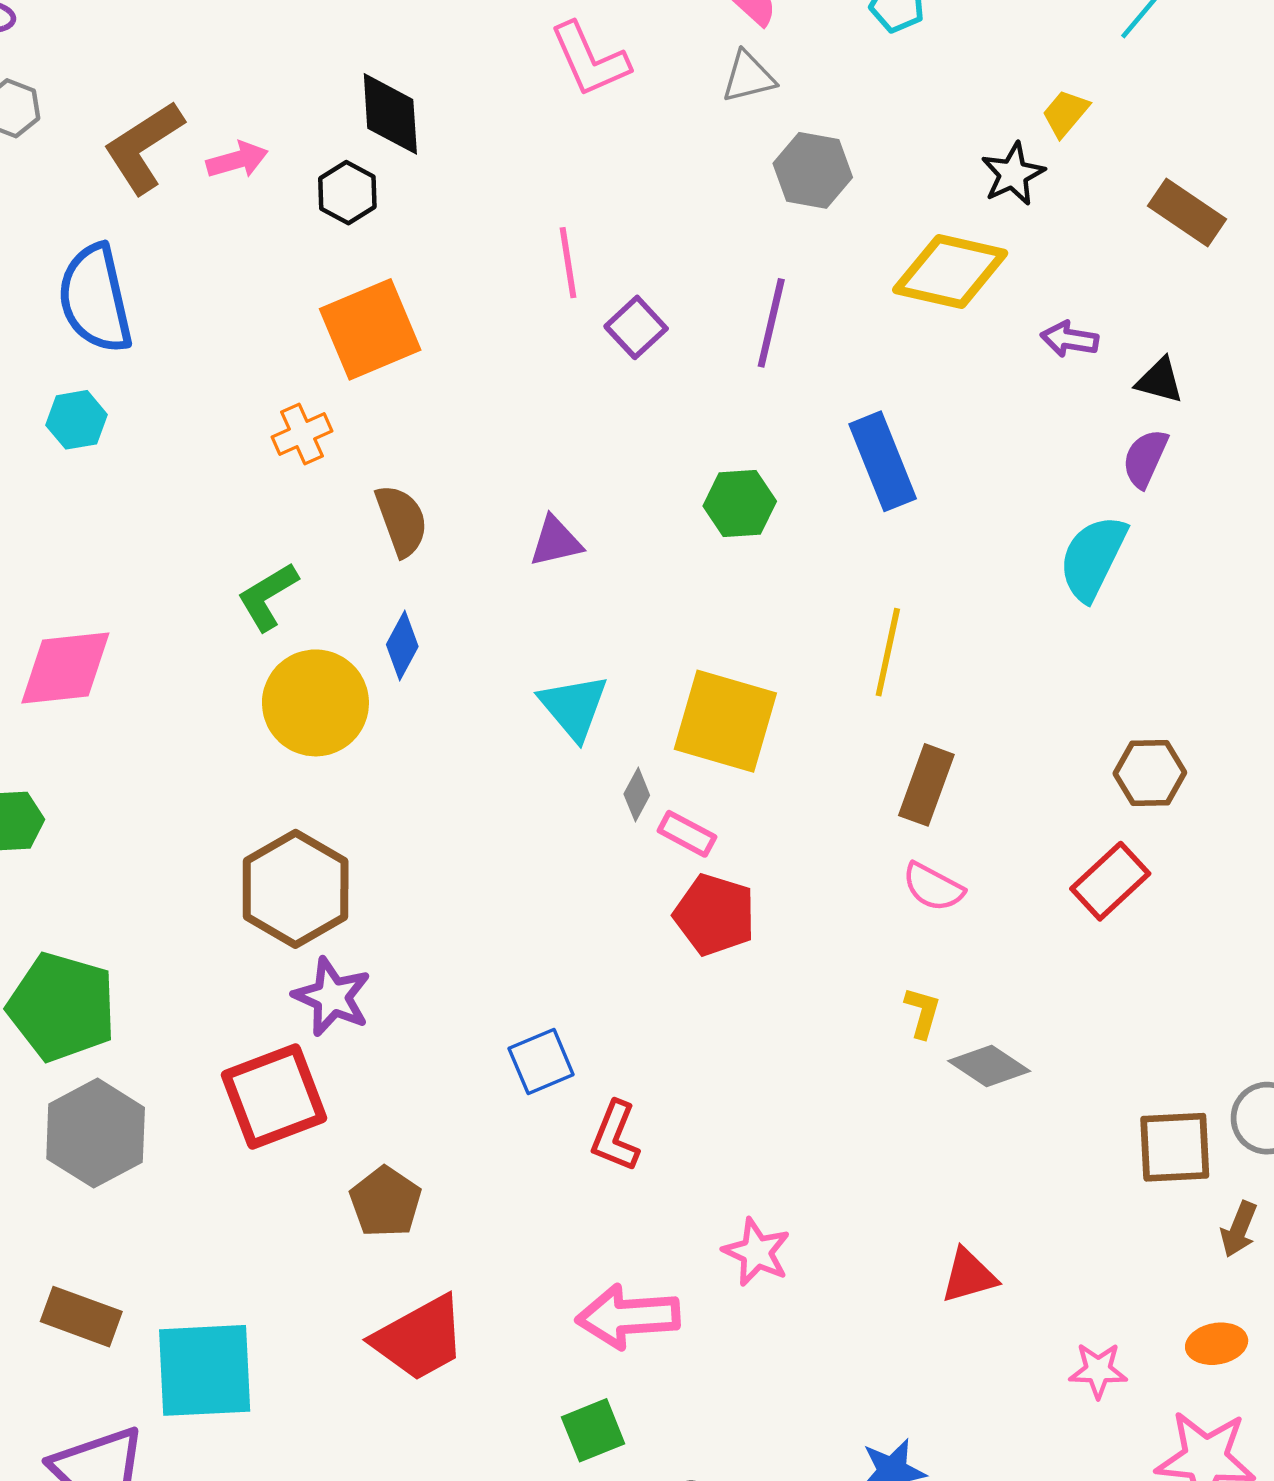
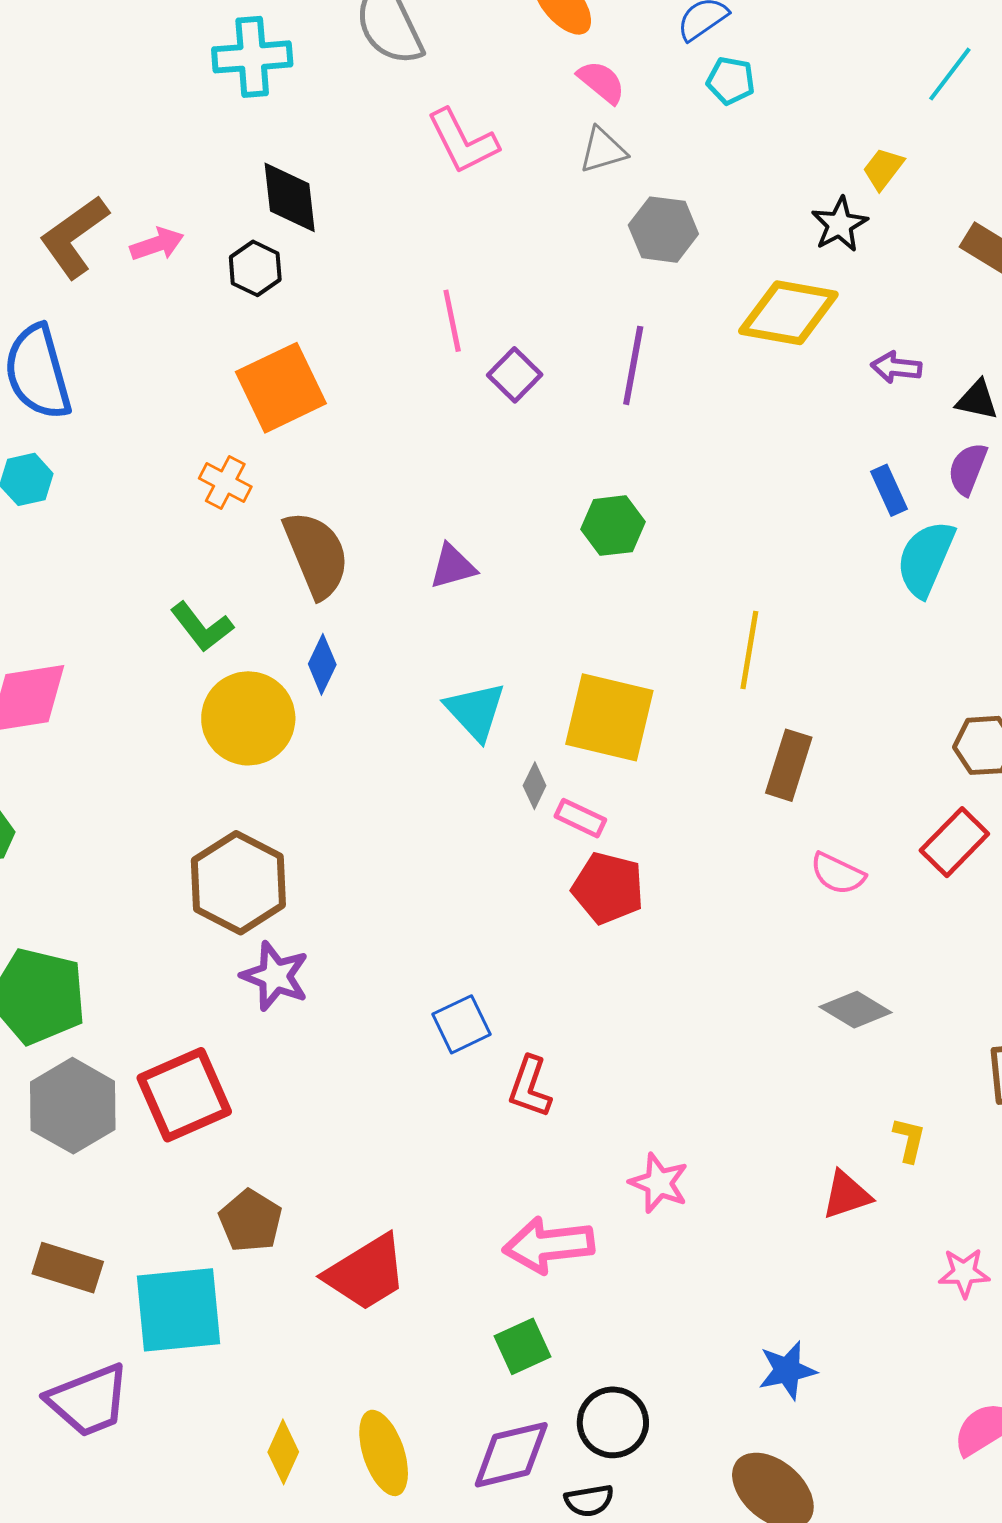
orange cross: (302, 434) -> (225, 482), turned -36
blue rectangle: (883, 461) -> (889, 490), moved, size x0.6
brown semicircle: (402, 520) -> (316, 554), size x1.4
green L-shape: (268, 597) -> (202, 627), turned -94
pink semicircle: (933, 887) -> (838, 874), moved
yellow L-shape: (923, 1012) -> (909, 1140), moved
red square: (274, 1096) -> (184, 1095), moved
brown pentagon: (385, 1202) -> (251, 1221), moved

